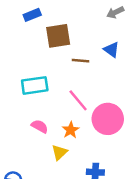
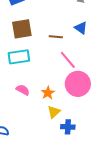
brown square: (58, 36) -> (22, 29), moved
pink line: (78, 100) -> (68, 60), moved
yellow triangle: (59, 152) -> (54, 112), moved

